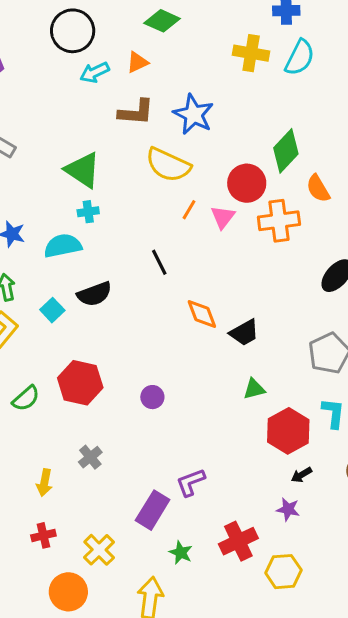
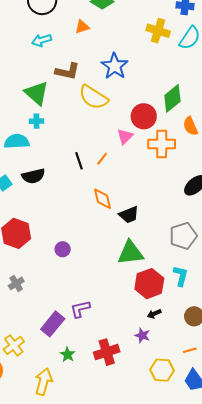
cyan arrow: (95, 72) -> (42, 40), moved
brown L-shape: (136, 112) -> (67, 71), moved
orange line: (189, 210) -> (102, 159), moved
green triangle: (254, 389) -> (130, 253), size x1.8
yellow hexagon: (283, 572) -> (162, 370), moved

